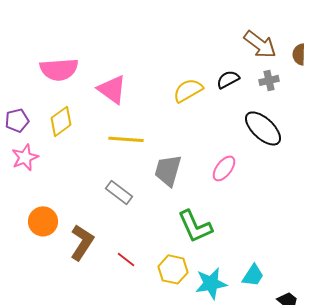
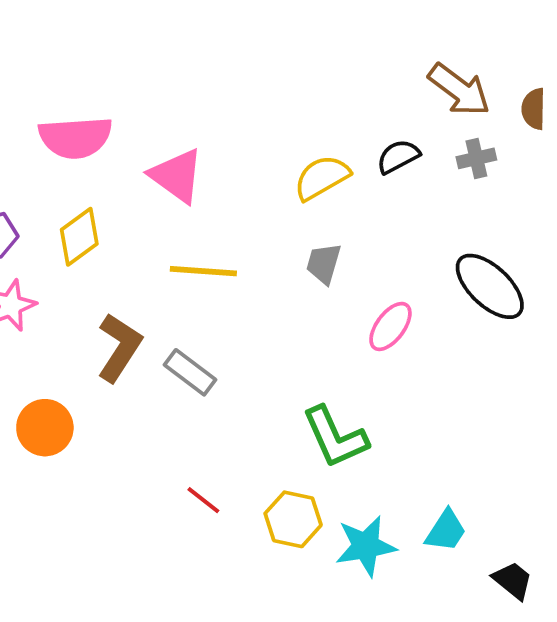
black ellipse: (263, 128) -> (490, 286), moved
gray trapezoid: (168, 170) -> (324, 263), moved, size x0.7
brown L-shape: (82, 242) -> (119, 347), moved

